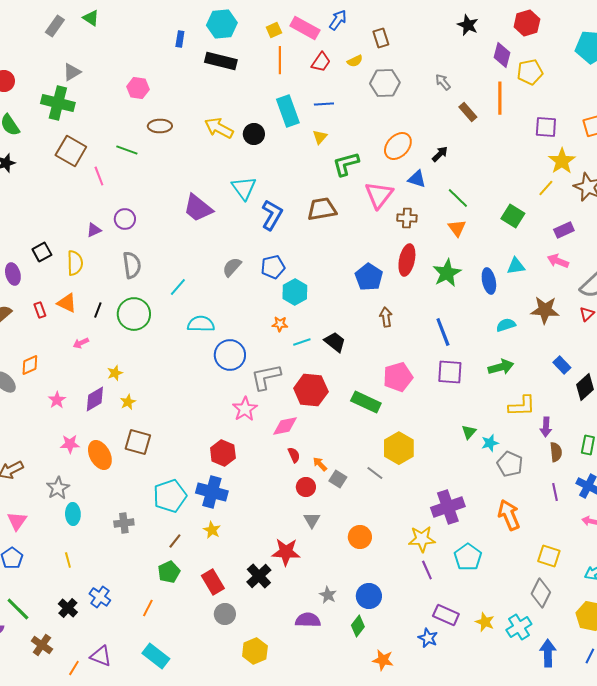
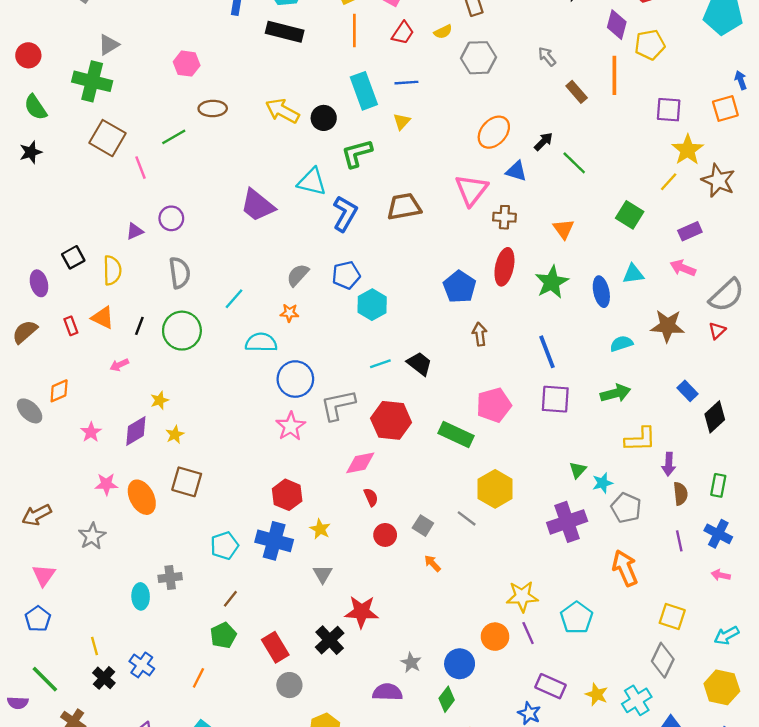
green line: (127, 150) -> (174, 137), turned -50
green L-shape: (346, 164) -> (357, 153), moved
cyan triangle: (244, 188) -> (312, 182), turned -40
green line: (458, 198) -> (574, 163), moved
orange star: (280, 324) -> (289, 313), moved
pink star: (245, 409) -> (291, 426), moved
orange arrow: (320, 464) -> (432, 563), moved
cyan pentagon: (170, 496) -> (224, 546), size x0.7
purple cross: (448, 507) -> (567, 522), moved
cyan ellipse: (73, 514) -> (141, 596), moved
gray triangle: (312, 520) -> (323, 574), moved
yellow star: (212, 530) -> (320, 529), moved
orange circle: (360, 537) -> (495, 637), moved
yellow line: (68, 560) -> (95, 646), moved

